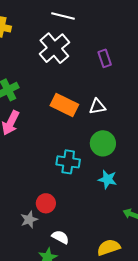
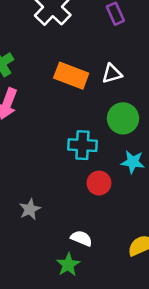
red circle: (46, 203) -> (99, 183), moved
gray star: (29, 220) -> (30, 209), moved

